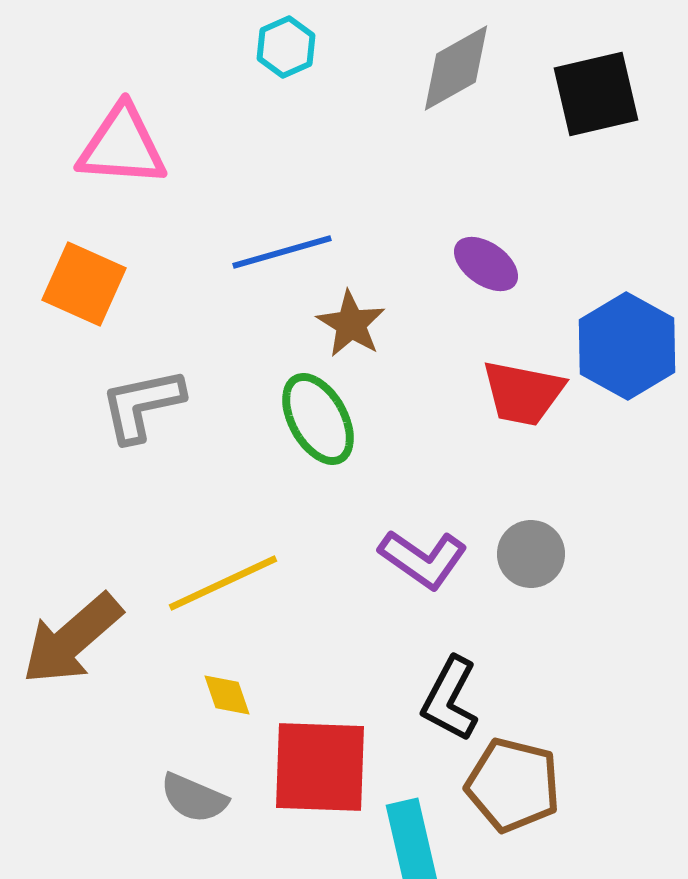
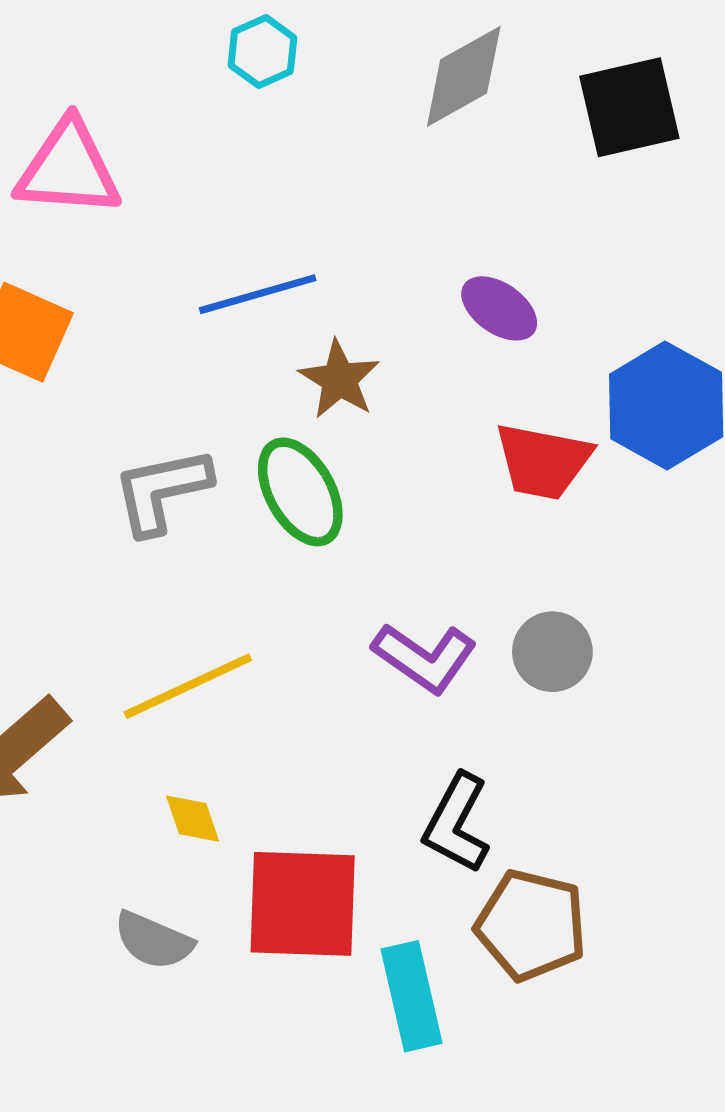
gray L-shape: (142, 405) -> (162, 491), moved

